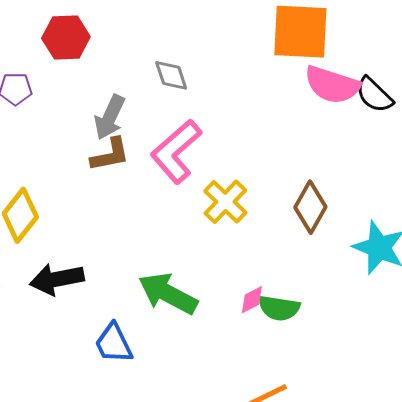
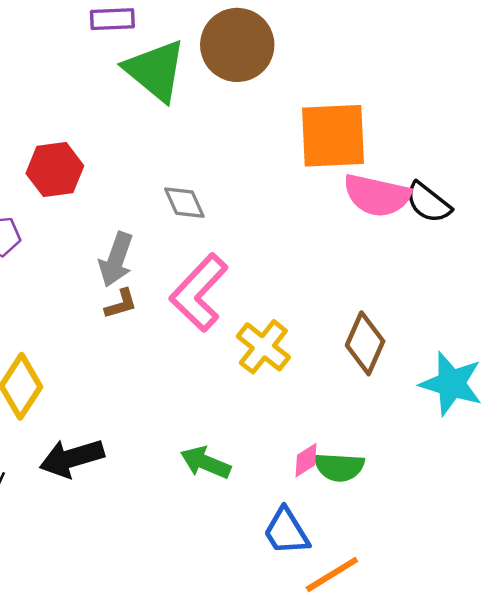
brown L-shape: (110, 155) -> (121, 304), size x0.7
green arrow: (168, 294) -> (206, 463), size x0.7
blue trapezoid: (114, 343) -> (286, 531), moved

